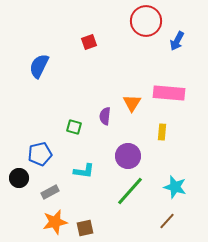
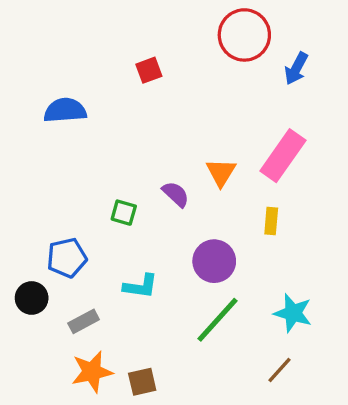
blue semicircle: (39, 66) -> (65, 110), turned 60
pink rectangle: (169, 93) -> (283, 156), turned -60
purple semicircle: (105, 116) -> (176, 194), turned 126

